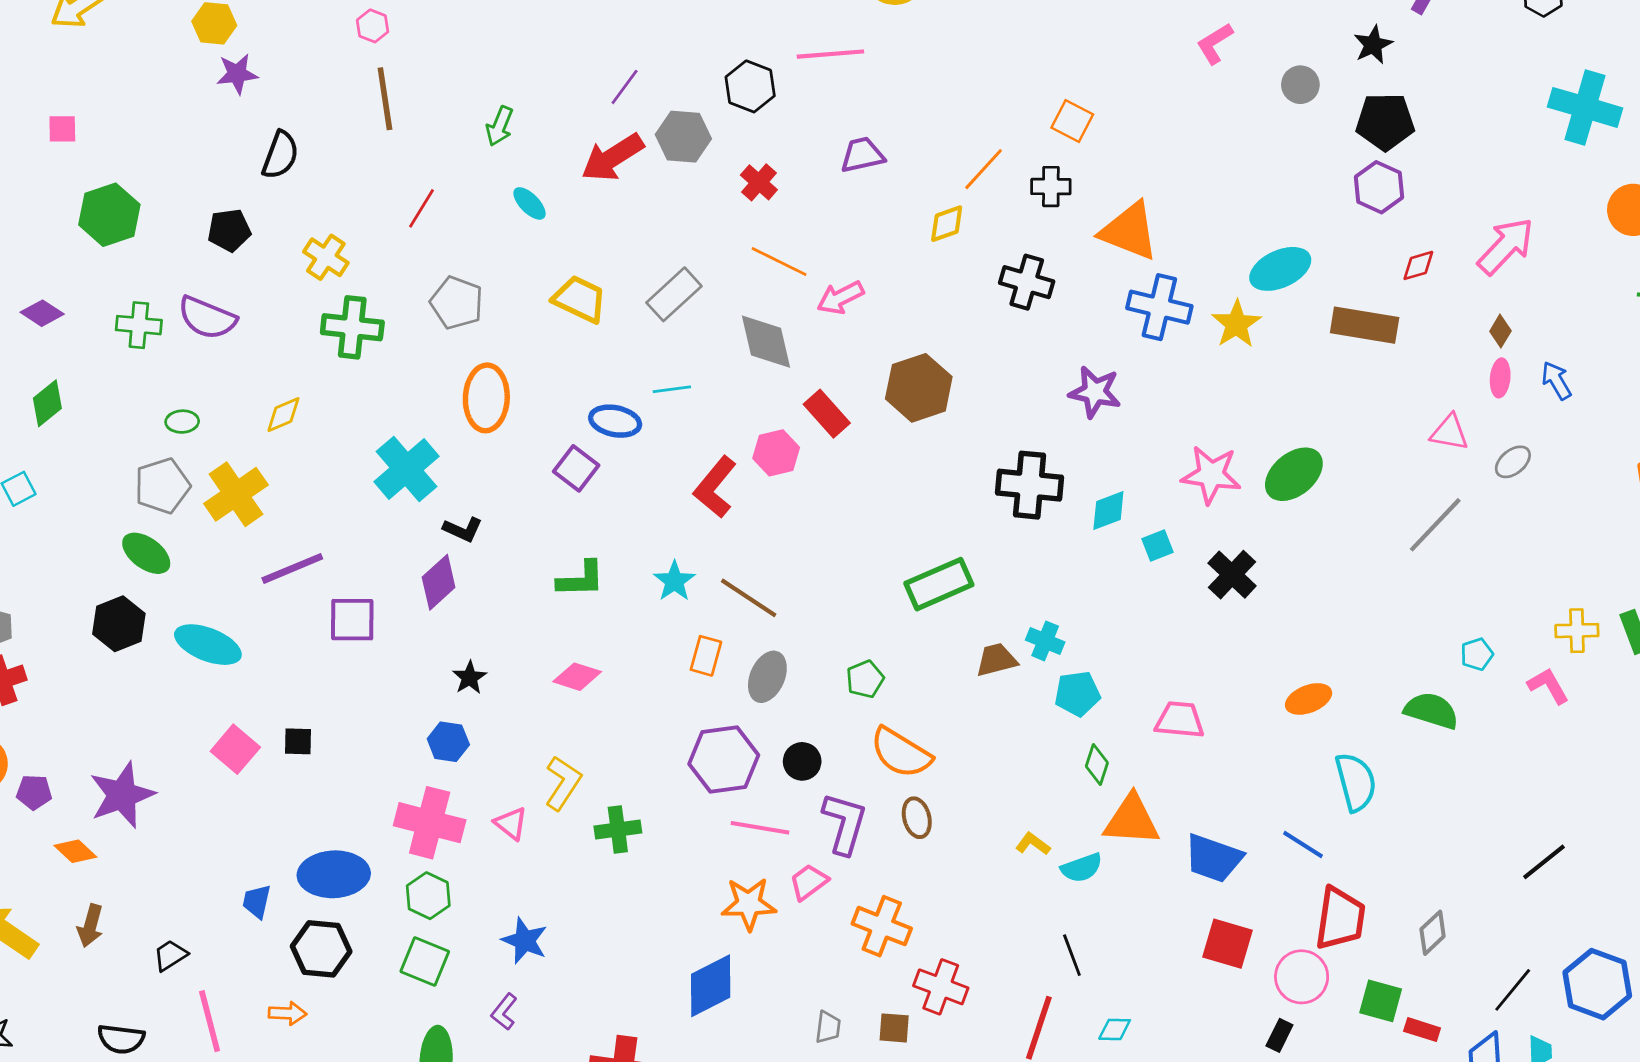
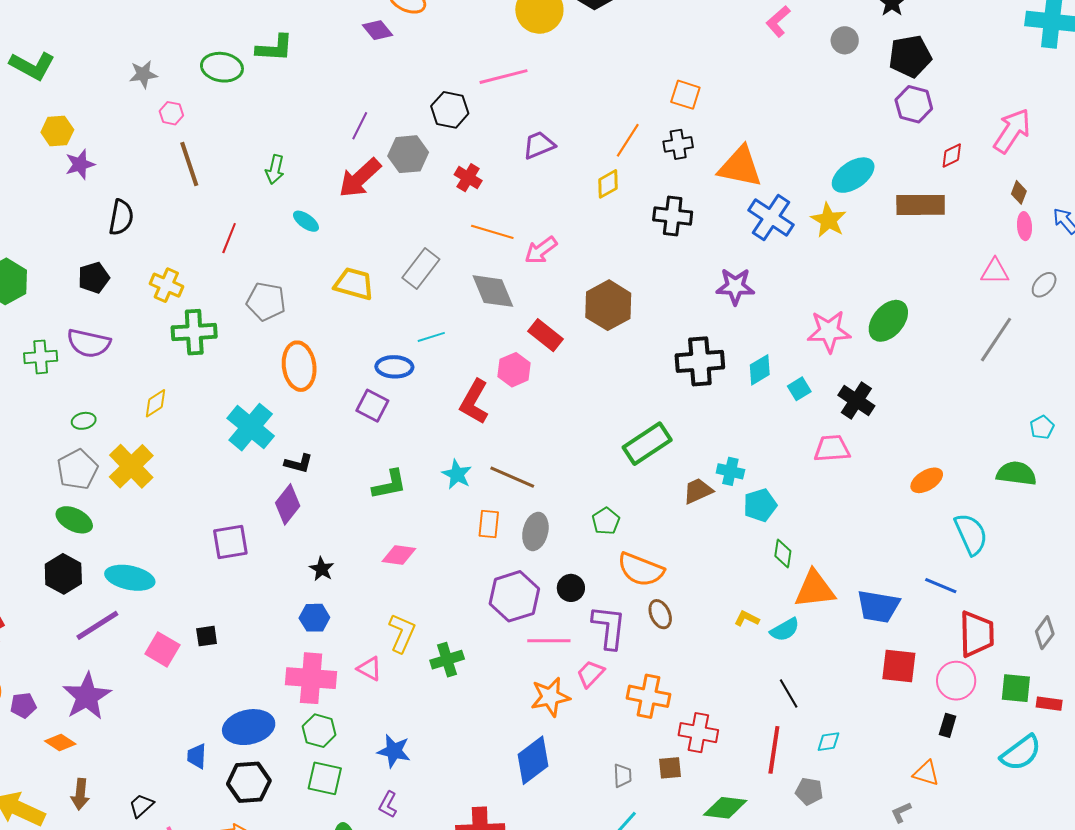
blue cross: (1159, 307) -> (771, 217), turned 30
purple line: (292, 568) -> (97, 625), moved
pink trapezoid: (1180, 720) -> (832, 448), moved

